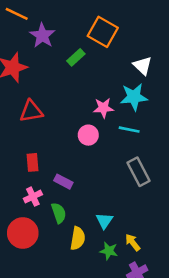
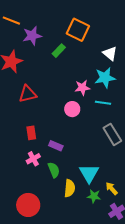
purple star: (42, 36) -> (32, 36), turned 30
cyan triangle: (104, 221) -> (89, 173), size x1.5
red circle: (23, 233) -> (28, 205), moved

